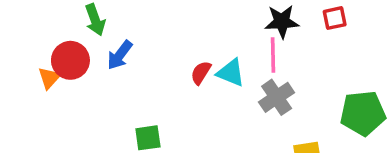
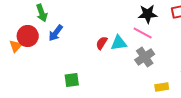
pink line: (273, 55) -> (143, 33), turned -60
cyan triangle: (231, 73) -> (119, 43), turned -30

